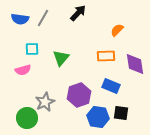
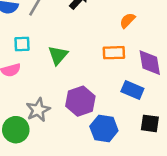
blue rectangle: (111, 86) -> (132, 90), moved
black square: (121, 113) -> (150, 123), moved

